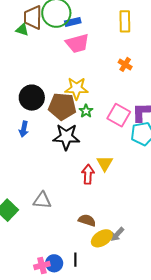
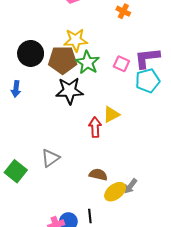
green star: (86, 111) -> (87, 62), size x1.6
pink square: (119, 115) -> (121, 64), size x0.7
blue arrow: (24, 129) -> (16, 89), moved
yellow triangle: (105, 163) -> (111, 114), turned 36
gray triangle: (42, 200) -> (50, 158), turned -36

